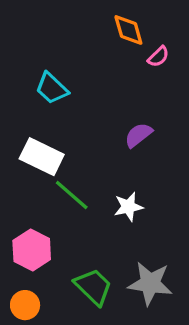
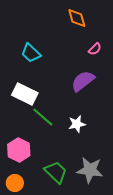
pink semicircle: (158, 57) -> (95, 49), moved
purple semicircle: (138, 135) -> (83, 81), size x1.4

